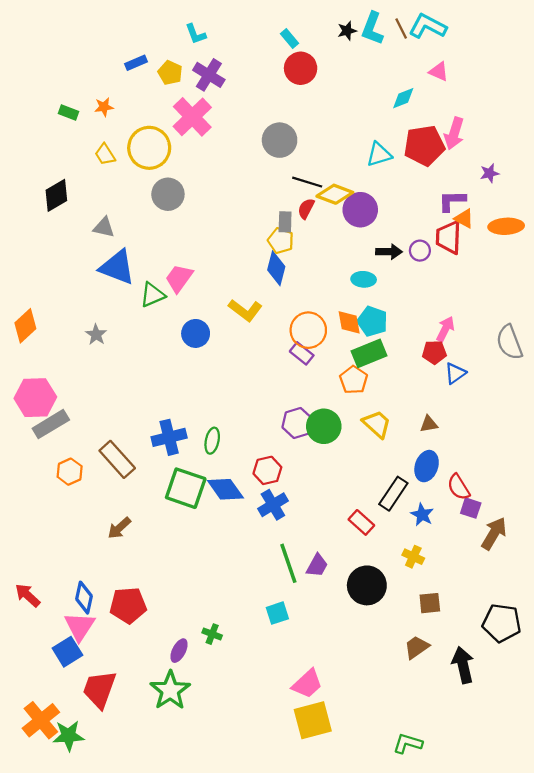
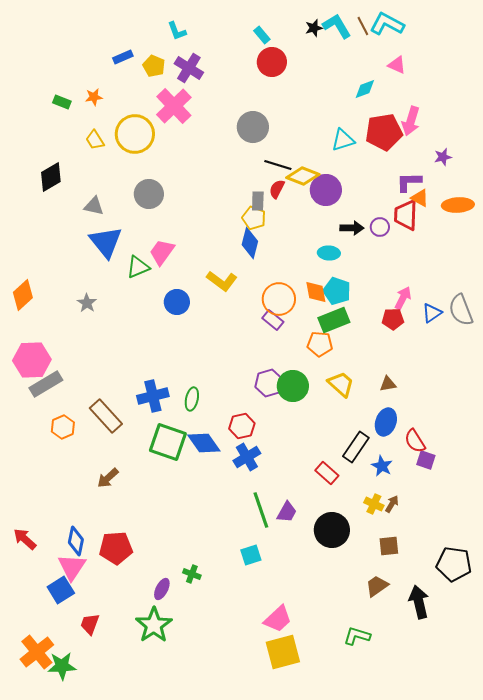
cyan L-shape: (372, 28) -> (337, 26), turned 128
gray circle: (168, 194) -> (149, 194), moved
blue triangle: (117, 267) -> (106, 242), turned 30
blue triangle: (455, 373) -> (432, 313), moved
orange pentagon: (354, 380) -> (320, 344), turned -30
brown arrow: (494, 533) -> (392, 504), moved, size x0.6
red trapezoid: (99, 689) -> (90, 624), size x0.6
green L-shape: (408, 743) -> (357, 636), moved

